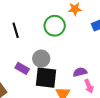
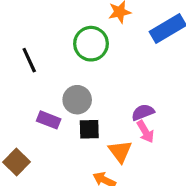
black square: (46, 78) -> (89, 129), size x0.6
pink arrow: (89, 86) -> (145, 132), moved

